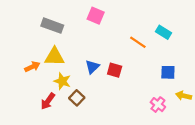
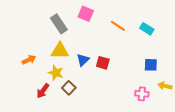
gray rectangle: (52, 26) -> (59, 24), moved, turned 36
orange line: (138, 42) -> (118, 26), moved
yellow triangle: (54, 57) -> (60, 51), moved
pink cross: (158, 105) -> (142, 94), turned -32

